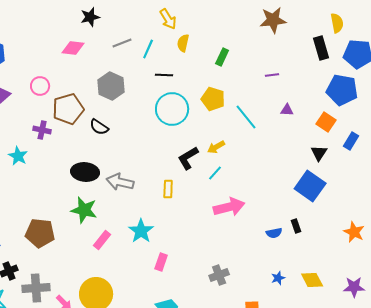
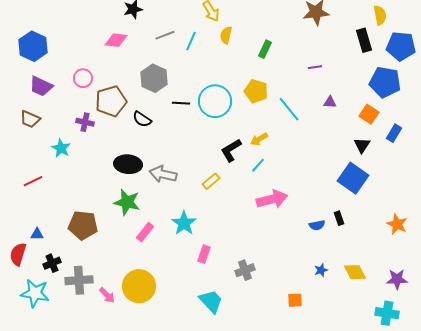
black line: (164, 75) -> (181, 103), moved
yellow rectangle: (168, 189) -> (211, 181), turned 48
gray cross: (219, 275) -> (245, 270), moved

